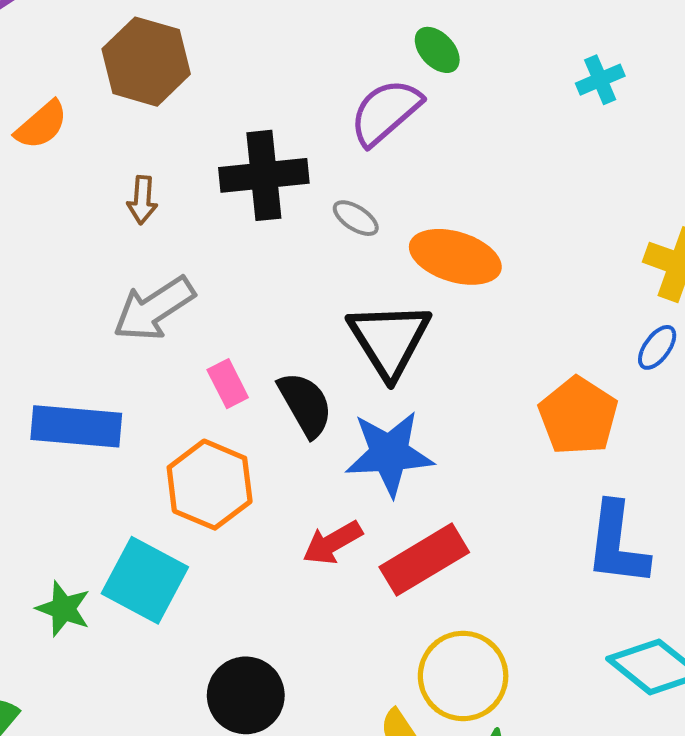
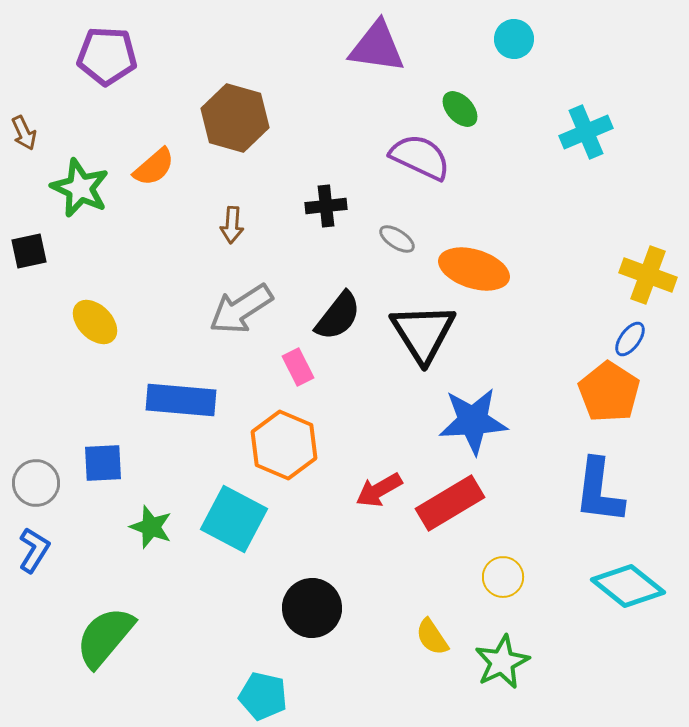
cyan cross: (600, 80) -> (586, 132), size x1.4
purple semicircle: (385, 112) -> (420, 157), turned 66
black cross: (264, 175) -> (326, 206), size x0.6
black semicircle: (305, 404) -> (338, 316), moved, turned 68
orange pentagon: (578, 416) -> (609, 392), moved
blue star: (389, 454) -> (473, 421), moved
green star: (63, 609) -> (151, 527), moved
yellow circle: (463, 676) -> (503, 577), moved, size x0.6

